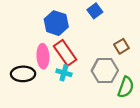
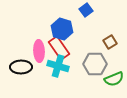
blue hexagon: (56, 23) -> (62, 29), moved
cyan cross: (64, 73) -> (58, 66), size x1.5
green semicircle: (126, 87) -> (114, 79), turned 48

